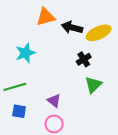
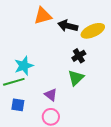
cyan star: (25, 53) -> (24, 66), moved
green triangle: (93, 85) -> (76, 78), moved

